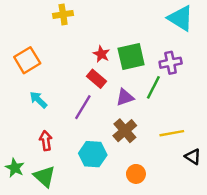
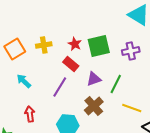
yellow cross: (63, 14) -> (44, 45), moved
green line: (153, 87) -> (116, 84), moved
yellow line: (172, 133) -> (132, 108), turned 30

